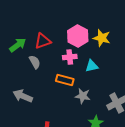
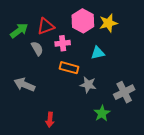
yellow star: (102, 38) -> (108, 23), turned -30
pink cross: (70, 57) -> (63, 43), moved

